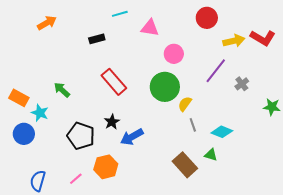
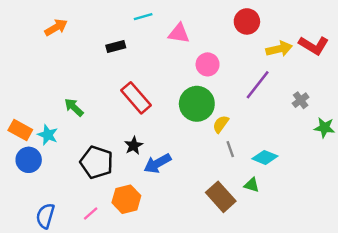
gray cross: (242, 84) -> (301, 100), moved
orange rectangle: (19, 98) -> (20, 130), moved

